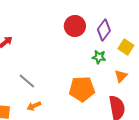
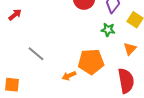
orange arrow: (34, 106) -> (69, 76), moved

